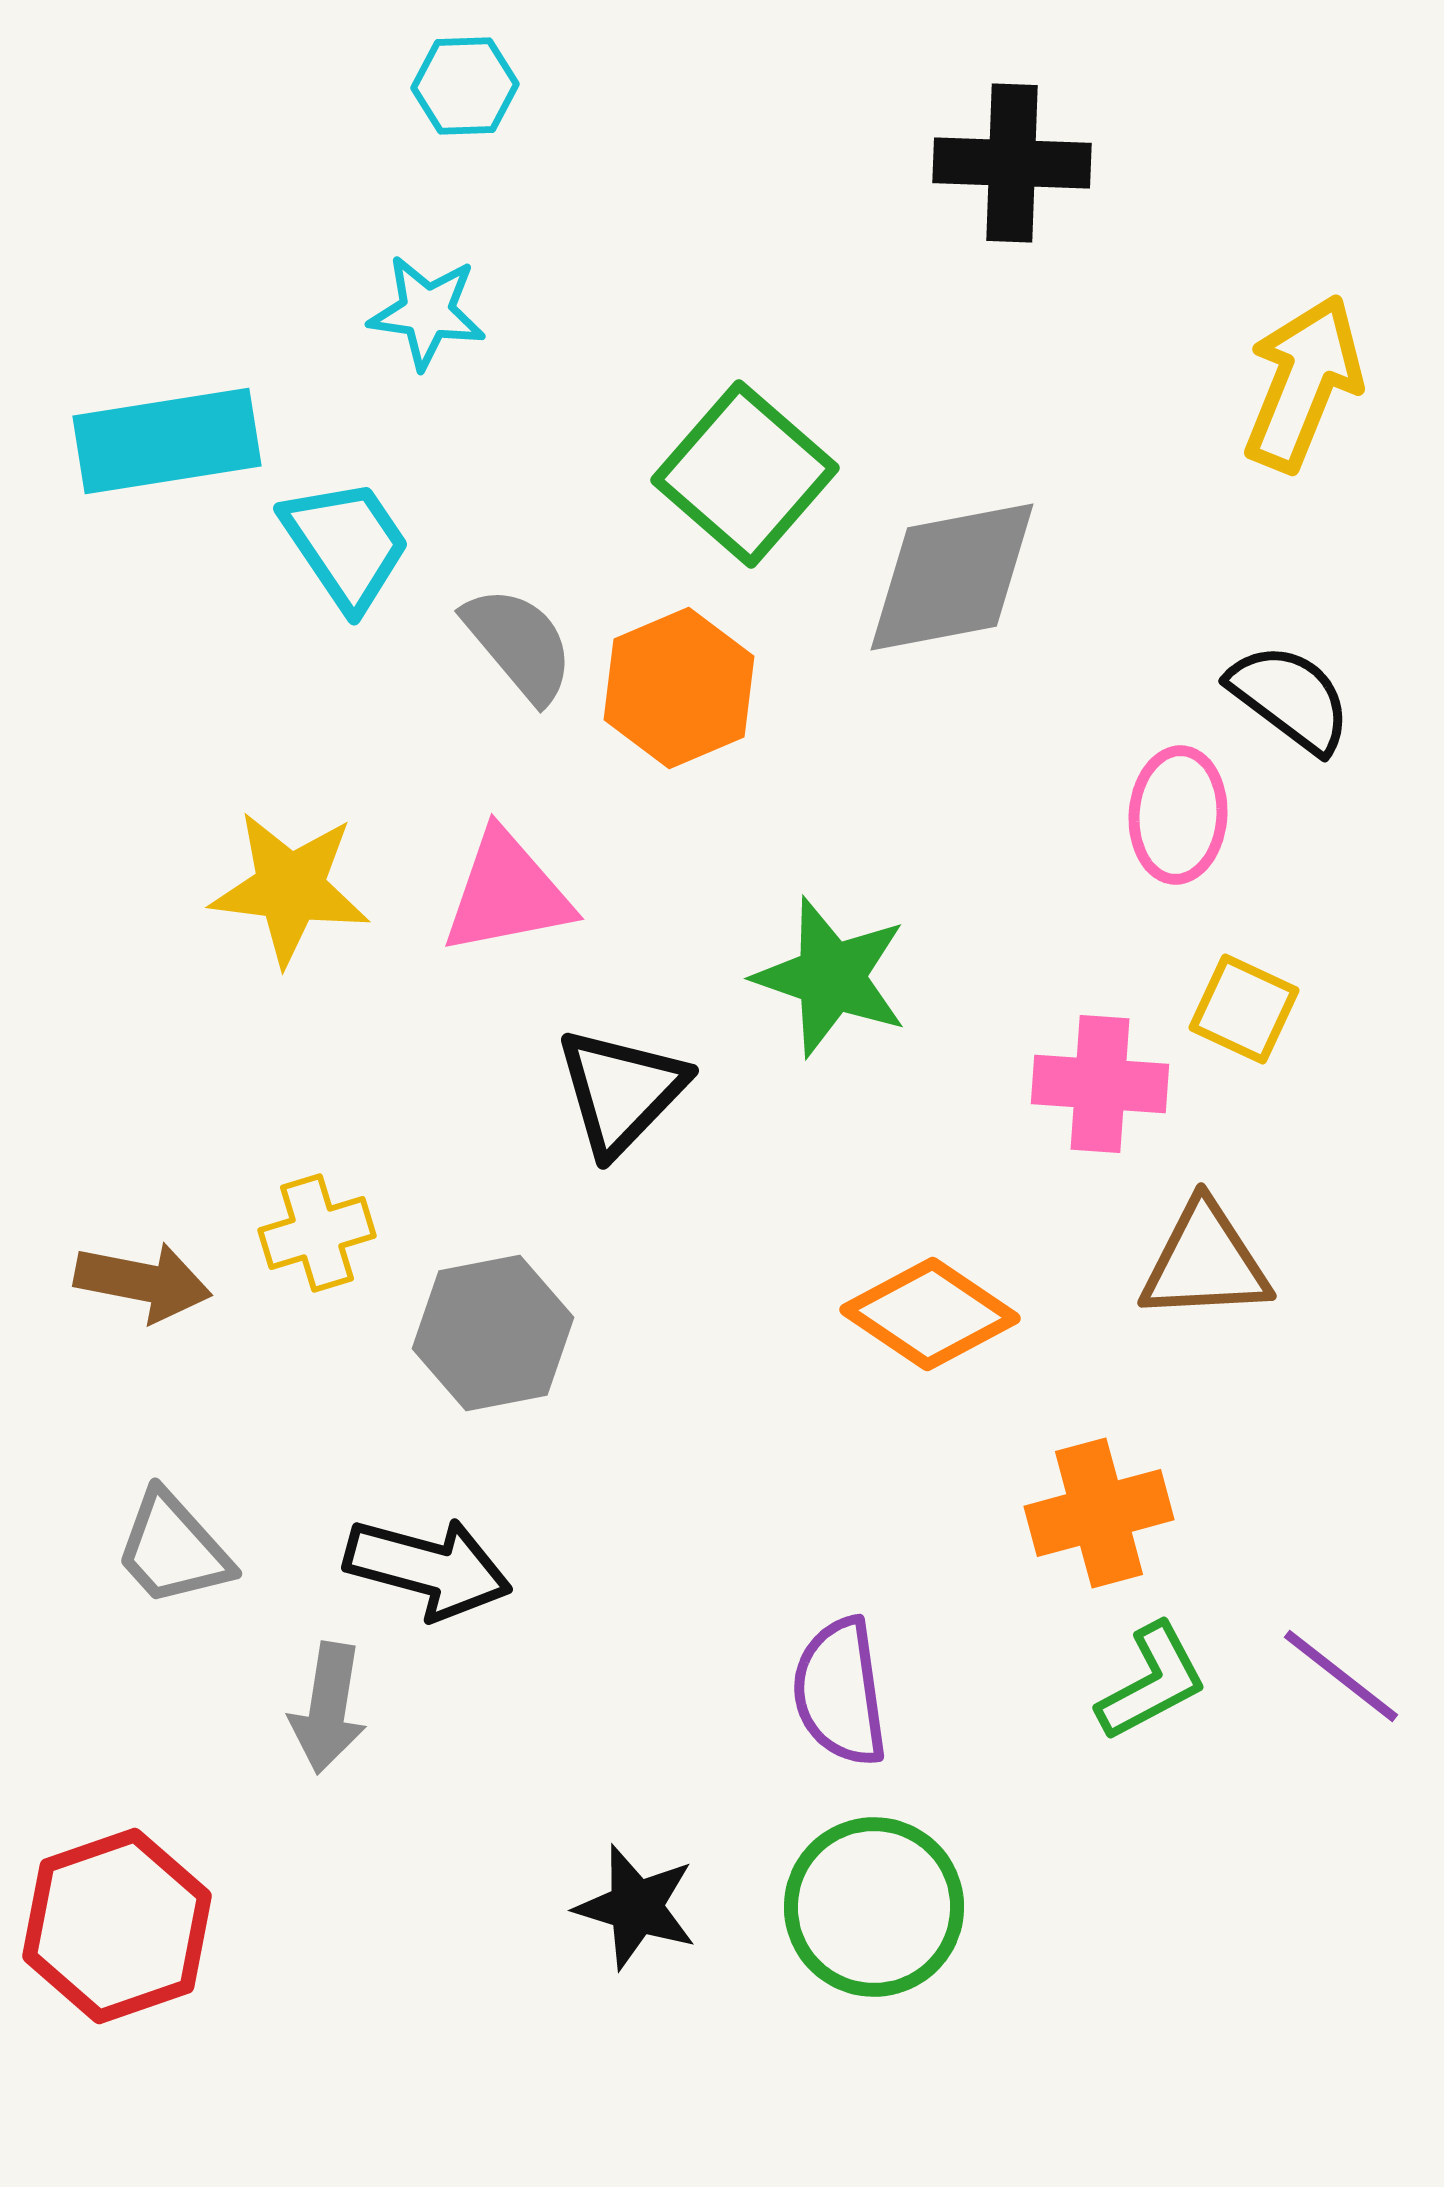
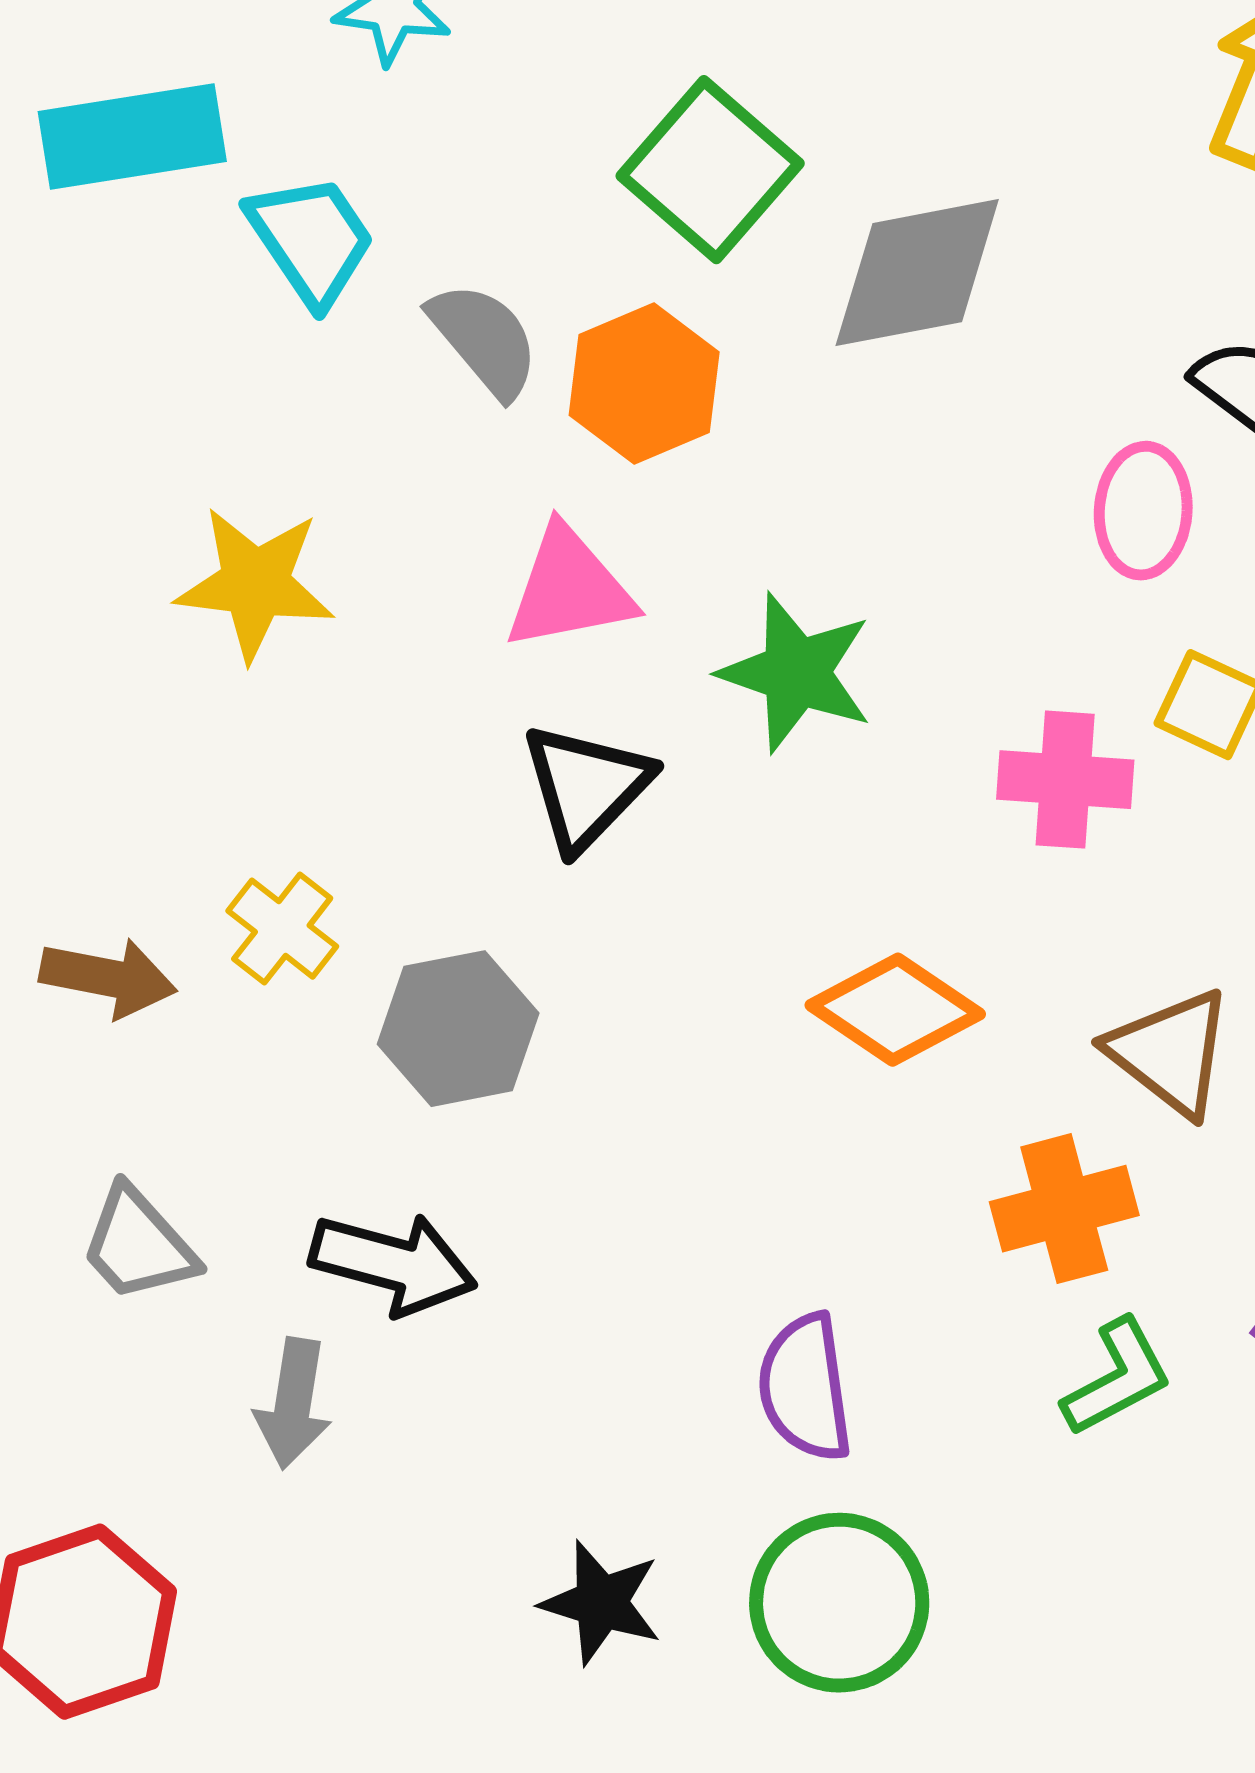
pink triangle: (507, 893) -> (569, 589), moved
yellow cross: (317, 1233) -> (282, 929), turned -35
brown triangle: (1205, 1262) -> (1170, 1053), moved, turned 41

